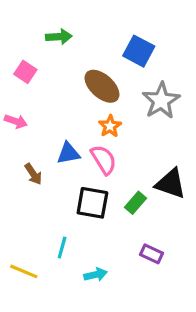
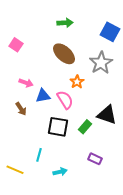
green arrow: (59, 37) -> (65, 23), moved
blue square: (139, 51) -> (110, 32), moved
pink arrow: (16, 121) -> (26, 83), moved
orange star: (110, 126) -> (77, 82), moved

